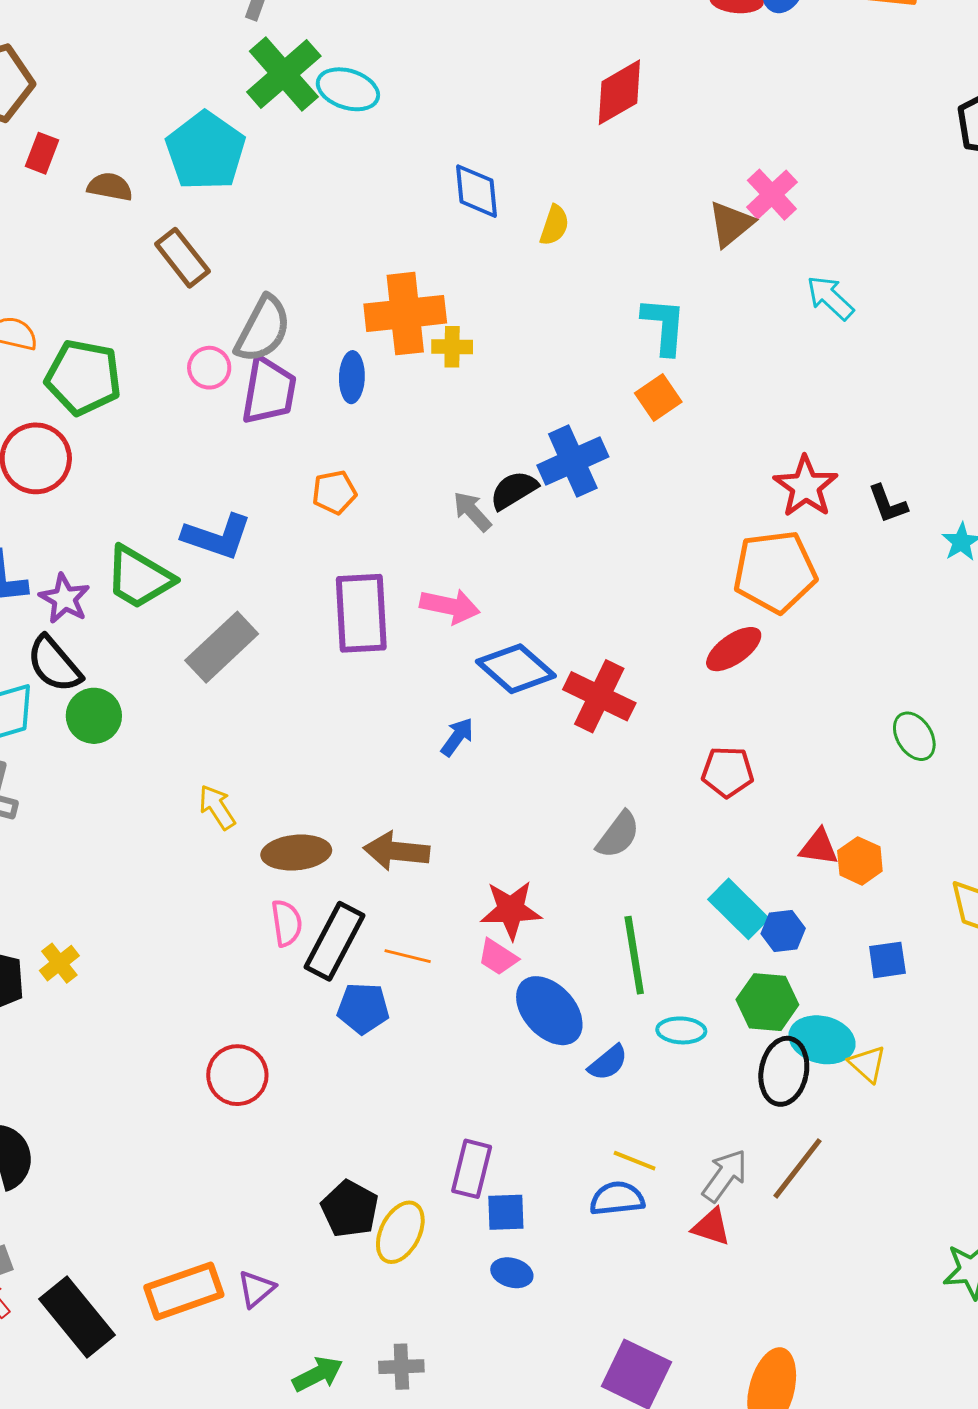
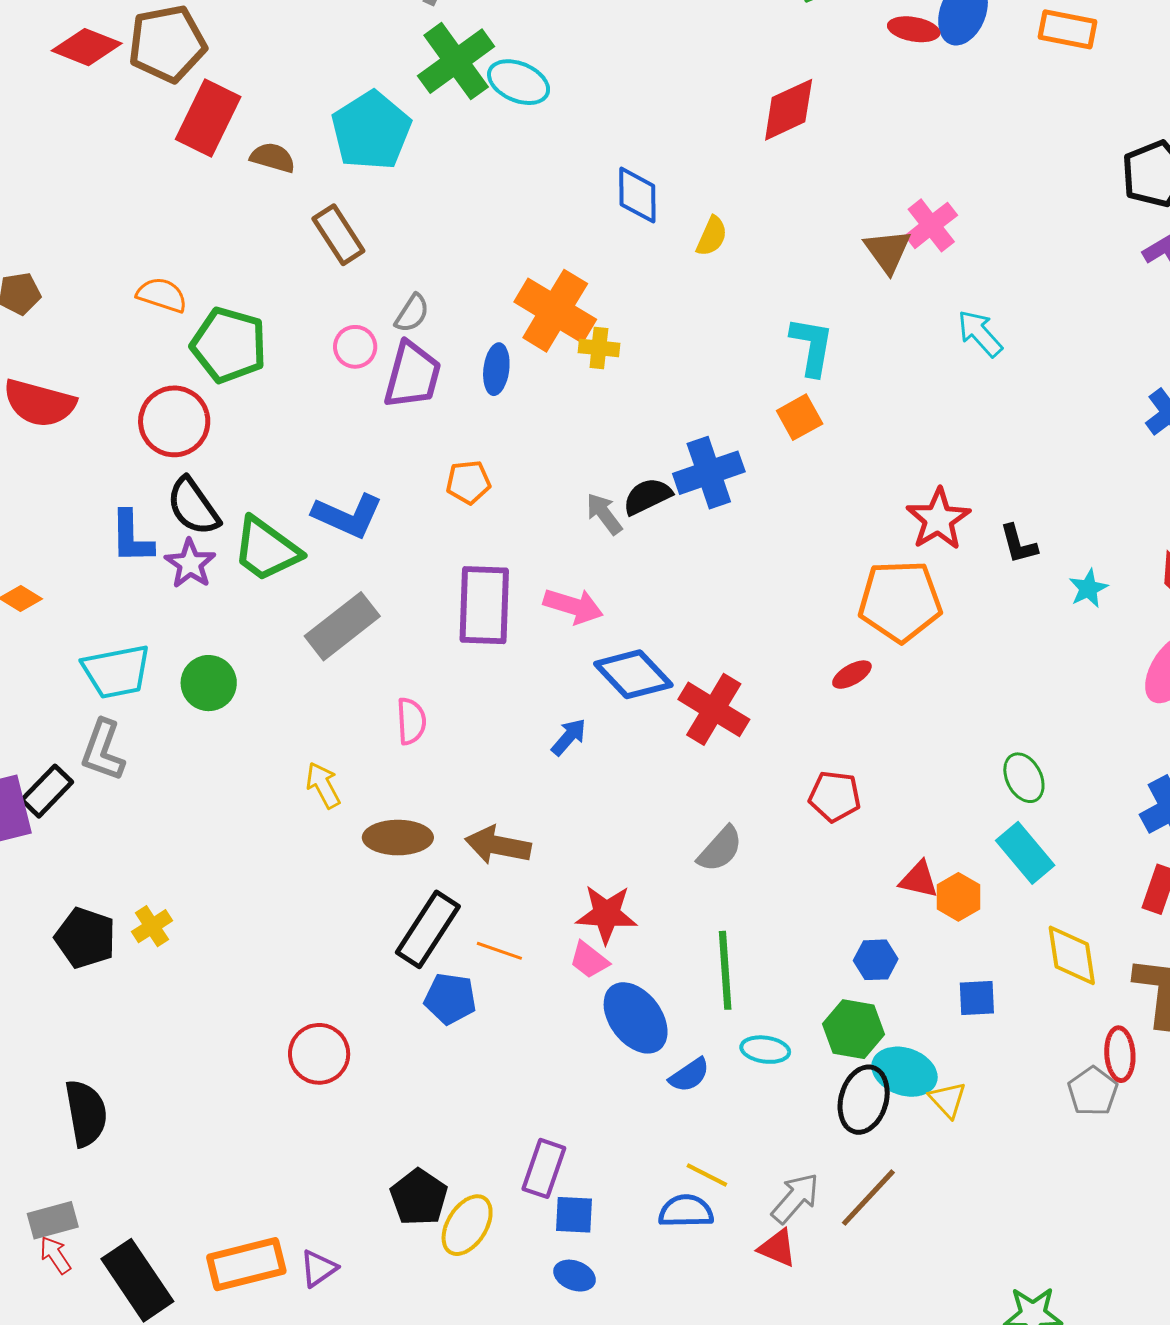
red rectangle: (42, 153) -> (208, 118), size x1.8
brown triangle: (731, 224) -> (888, 251), turned -32
orange cross: (405, 314) -> (555, 311), turned 32
gray semicircle: (263, 329) -> (412, 313), size x0.6
red ellipse: (734, 649) -> (852, 675), size x0.7
black semicircle: (54, 664) -> (193, 506), moved
cyan rectangle: (738, 909) -> (1025, 853), moved
pink semicircle: (287, 923) -> (411, 721), moved

